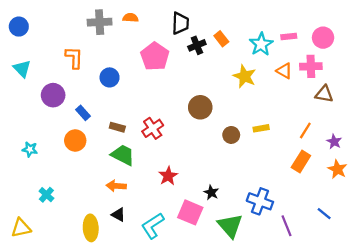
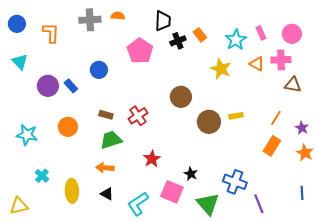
pink rectangle: (289, 37) -> (261, 33), turned 72
orange L-shape: (74, 58) -> (51, 33), moved
blue rectangle: (83, 113) -> (71, 86), moved
brown circle: (231, 135) -> (209, 122), size x1.5
cyan star: (30, 149) -> (27, 135), size x1.5
green trapezoid: (123, 155) -> (111, 140), turned -45
blue line: (324, 214) -> (302, 193), moved, turned 48
yellow ellipse: (91, 228) -> (72, 191), moved

